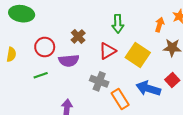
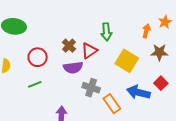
red triangle: (107, 51) -> (89, 51), moved
purple semicircle: (69, 61) -> (73, 68), moved

